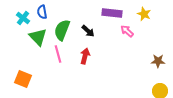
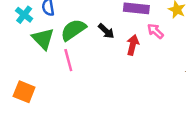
green semicircle: (62, 30) -> (73, 30), turned 35
red arrow: (85, 56) -> (133, 45), moved

